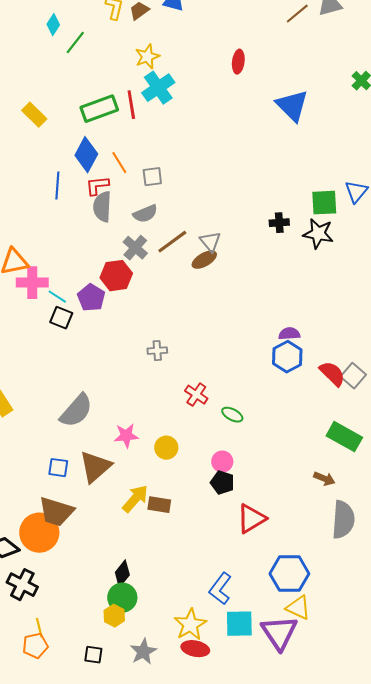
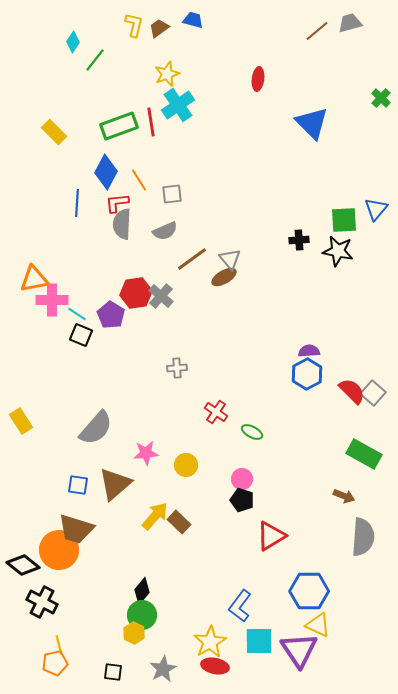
gray cross: (135, 248) -> (161, 296), moved
brown rectangle: (159, 505) -> (179, 522), turned 35

